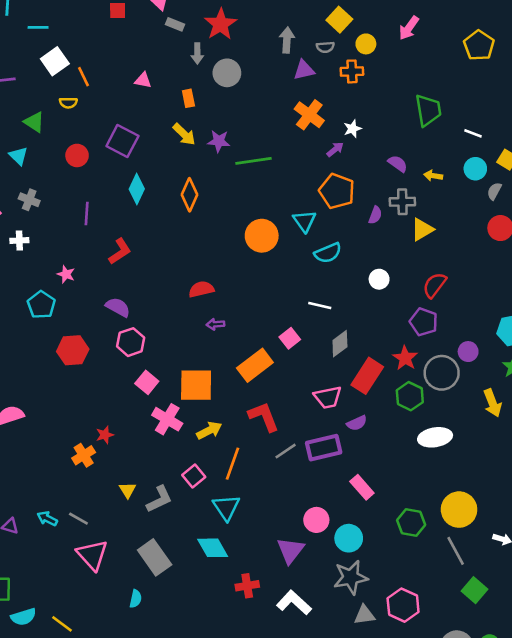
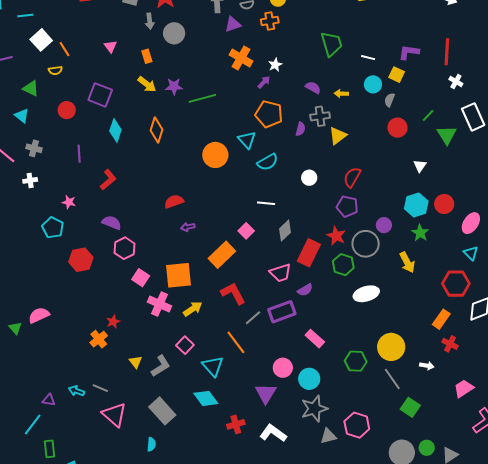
pink triangle: (143, 80) -> (110, 47), turned 48
orange line: (233, 464) -> (236, 342), moved, turned -50

